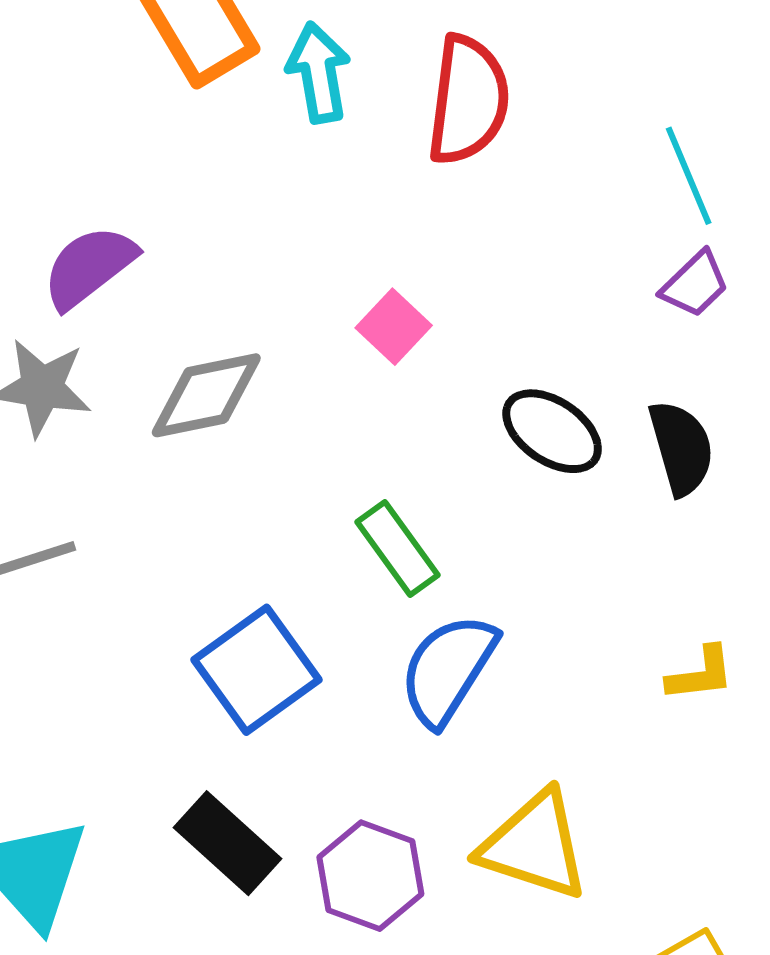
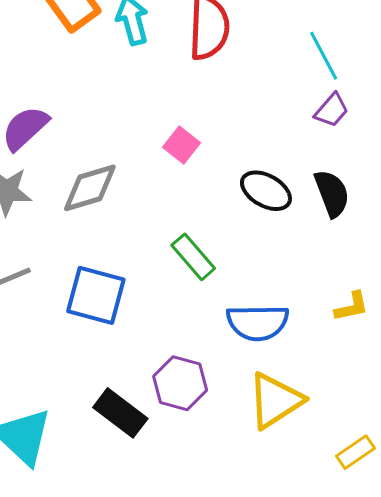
blue semicircle: (448, 669) -> (258, 322), moved, turned -118
blue square: (256, 670) -> (96, 295), moved, turned -34
yellow triangle: (534, 845) -> (275, 401), turned -46
purple hexagon: (370, 876) -> (180, 383), moved

